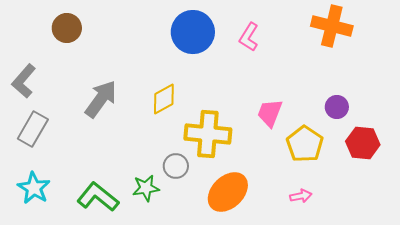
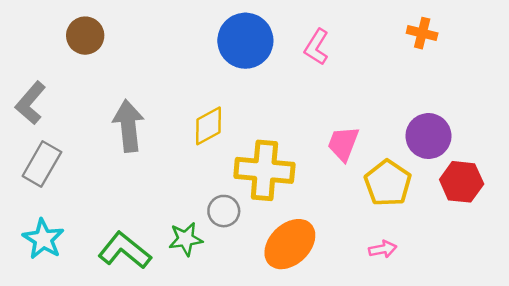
orange cross: (332, 26) -> (422, 33), size x0.6
gray arrow: (101, 99) -> (128, 126), turned -42
purple circle: (337, 107) -> (428, 136), size x1.5

